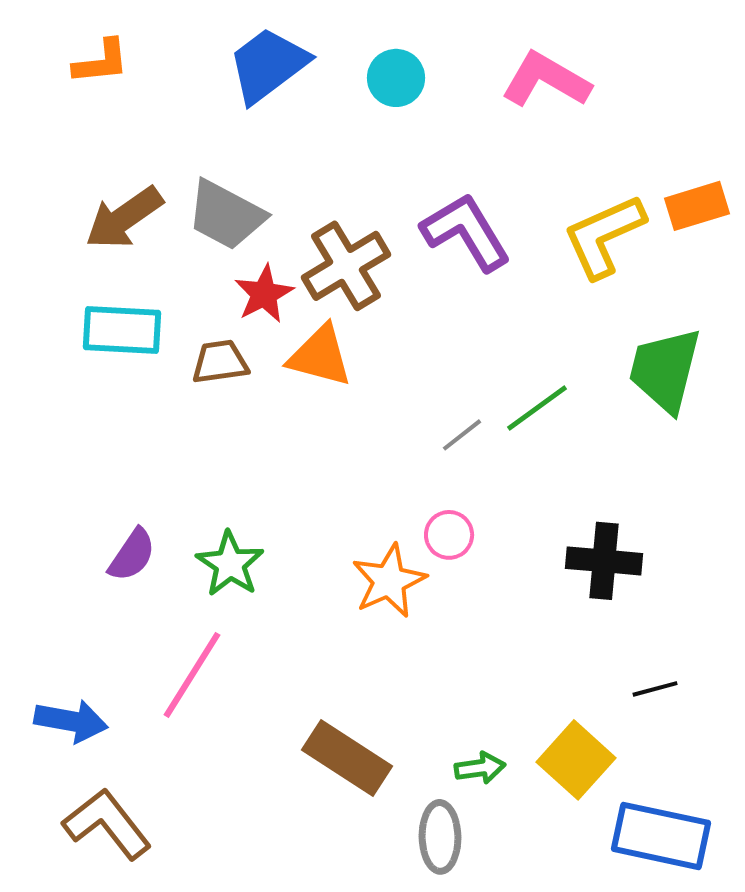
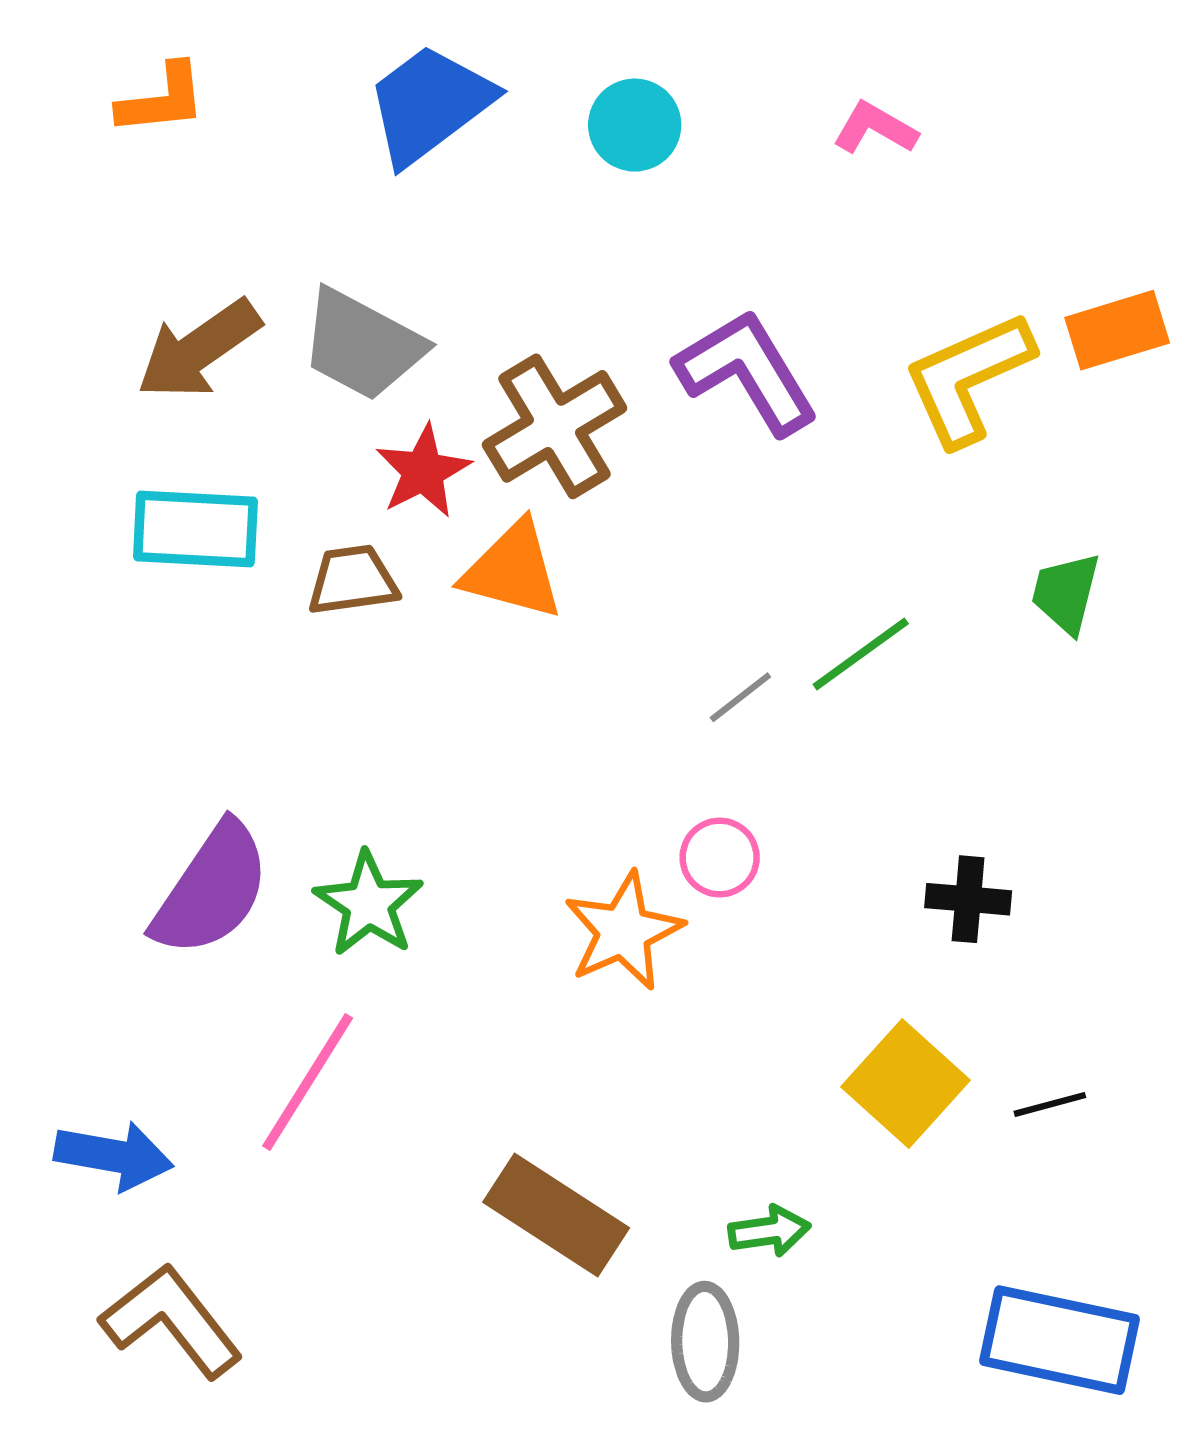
pink L-shape: (546, 80) -> (875, 128), size x0.6
green trapezoid: (665, 370) -> (1066, 593), size x0.6
purple semicircle: (132, 555) -> (212, 890), size x1.6
black cross: (604, 561) -> (968, 899), size x0.7
yellow square: (576, 760) -> (906, 1084), moved

